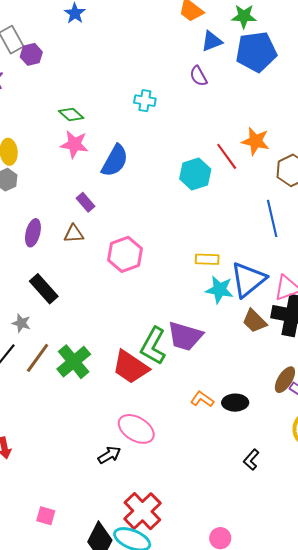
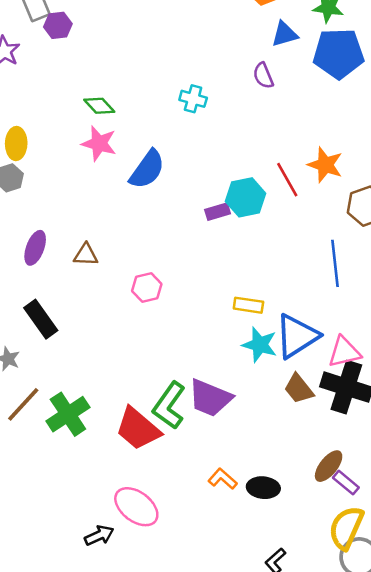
purple rectangle: (85, 202) -> (218, 212), moved, turned -72
pink hexagon: (125, 254) -> (147, 287), size x0.7

